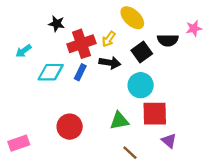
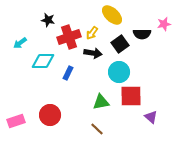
blue rectangle: (80, 72) -> (68, 73), moved
red circle: (70, 127) -> (50, 115), moved
purple triangle: (169, 141) -> (151, 117), moved
brown line: (130, 153) -> (97, 129), moved

